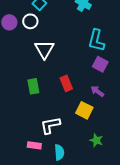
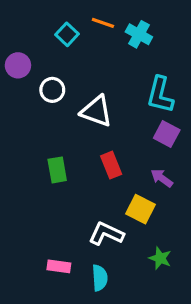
white circle: (30, 21) -> (52, 90), moved
white triangle: (44, 49) -> (96, 111), moved, turned -40
white L-shape: (50, 125) -> (106, 234), moved, turned 35

